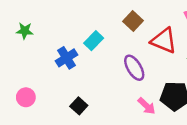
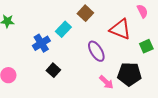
brown square: (133, 21) -> (85, 13), moved
black square: (79, 106) -> (53, 70), moved

